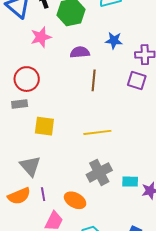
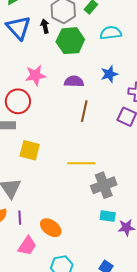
pink star: (41, 37) -> (35, 75), moved
blue star: (114, 40) -> (109, 74), turned -30
gray cross: (99, 172) -> (104, 185), moved

